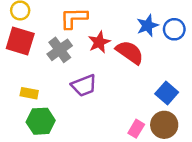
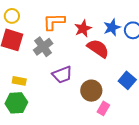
red star: (99, 42) -> (83, 29), moved
green hexagon: (41, 121) -> (16, 103), moved
brown circle: (164, 125) -> (91, 91), moved

